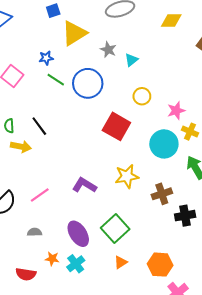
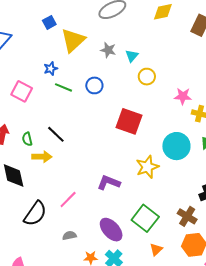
blue circle: (88, 83) -> (94, 85), size x0.6
yellow circle: (142, 96) -> (147, 77), moved
pink star: (176, 111) -> (183, 96), turned 30
cyan circle: (164, 144) -> (176, 146), moved
brown cross: (162, 194) -> (187, 216), moved, turned -30

